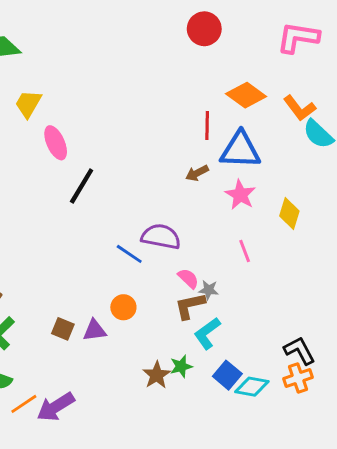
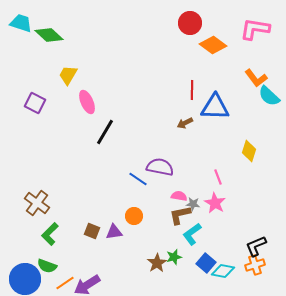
orange diamond: (246, 95) -> (213, 45), moved
pink star: (240, 195) -> (215, 203), moved
pink semicircle: (188, 278) -> (179, 196), turned -35
black L-shape: (299, 351) -> (256, 246), turned -85

